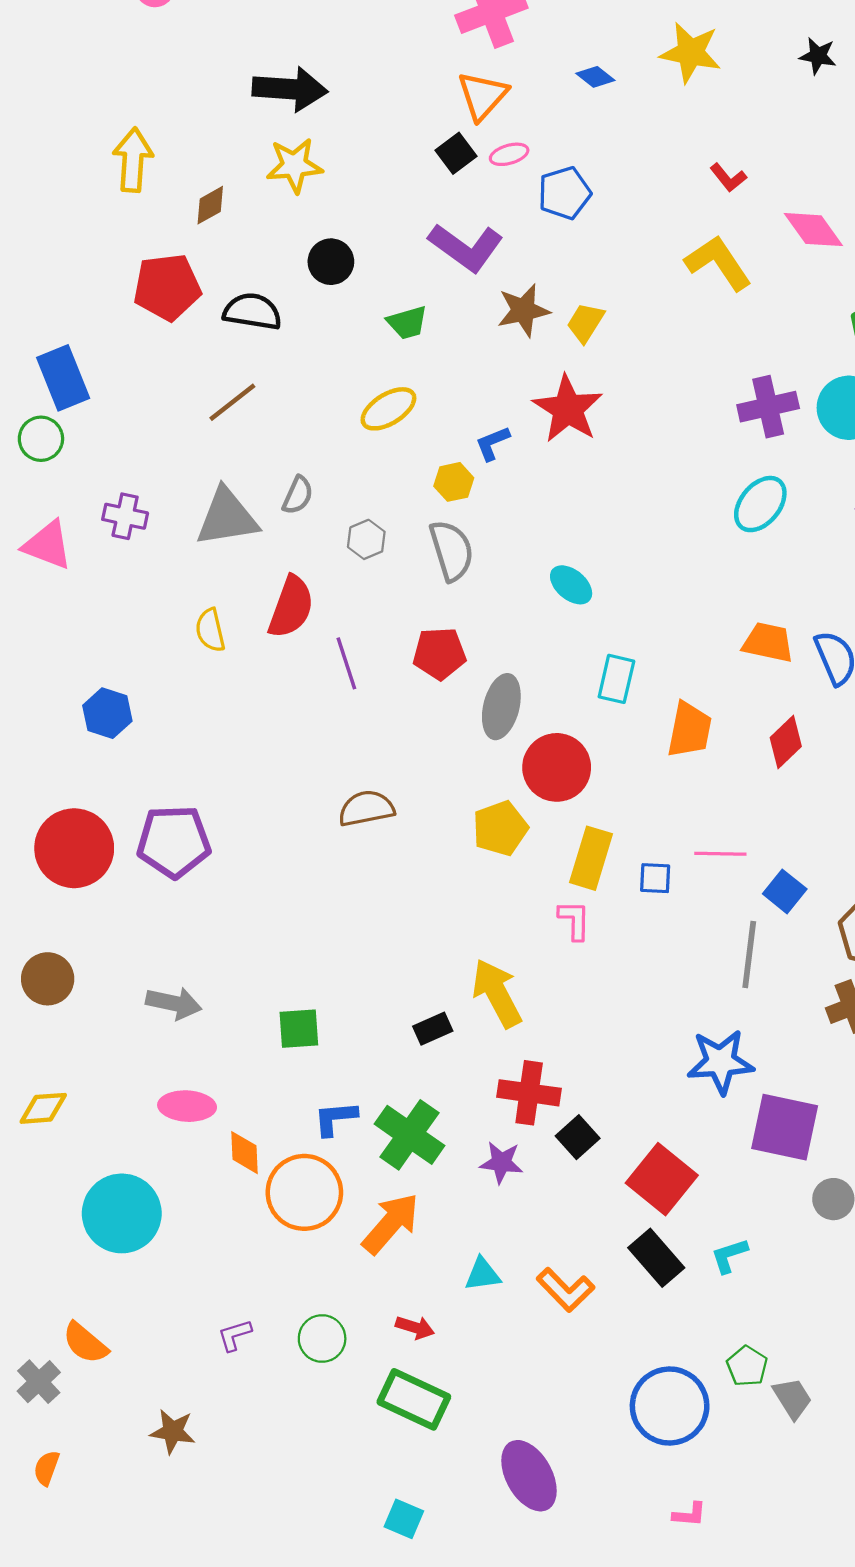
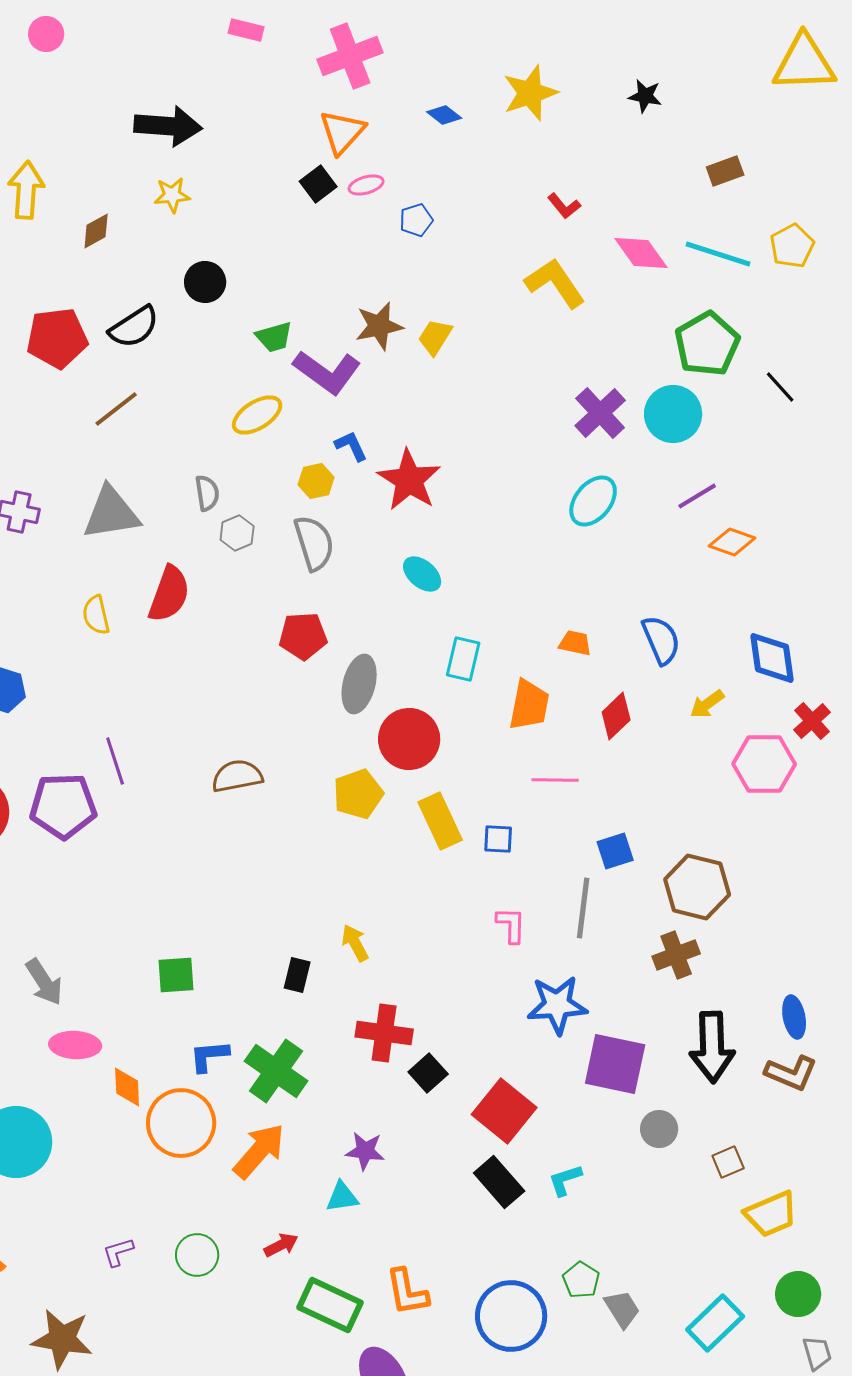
yellow star: (691, 53) -> (530, 93), turned -30
yellow star: (294, 165) -> (172, 195), size x0.7
blue pentagon: (564, 193) -> (416, 220), size x0.7
purple L-shape: (466, 247) -> (327, 372), moved
red pentagon: (167, 287) -> (57, 338), moved
black semicircle: (252, 311) -> (134, 327), turned 138
purple cross: (768, 407) -> (600, 413), turned -30
red star: (568, 409) -> (409, 480), moved
blue L-shape: (492, 443) -> (351, 446), turned 87
gray semicircle: (298, 495) -> (207, 493), moved, turned -33
orange trapezoid: (768, 642) -> (575, 643), moved, size x0.7
purple line: (346, 663) -> (115, 761), moved
pink line: (720, 854) -> (555, 780), moved
yellow rectangle: (591, 858) -> (440, 821), turned -42
blue square: (785, 891) -> (615, 851), turned 33
pink L-shape: (574, 920) -> (511, 925), moved
yellow arrow: (497, 993) -> (355, 943), size x0.6
gray arrow: (174, 1003) -> (44, 982), moved, turned 45
black rectangle: (433, 1029) -> (297, 975), turned -52
purple star: (501, 1163) -> (365, 1151), moved
orange L-shape: (566, 1290) -> (407, 1292), moved, turned 34
red arrow: (415, 1327) -> (281, 1245), turned -44
green rectangle: (414, 1399) -> (330, 1305), moved
brown star: (173, 1431) -> (62, 1339), size x1.5

